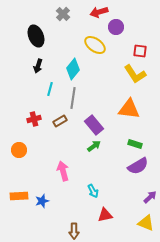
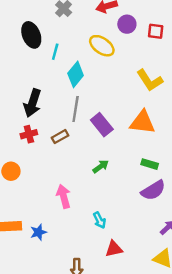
red square: (140, 51) -> (156, 31), moved
black arrow: (38, 66) -> (32, 103), moved, size x1.6
cyan line: (50, 89) -> (55, 52), moved
purple rectangle: (94, 125) -> (102, 125), moved

